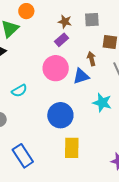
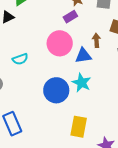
cyan star: (102, 103) -> (82, 83), moved
yellow rectangle: (72, 148) -> (79, 127), moved

